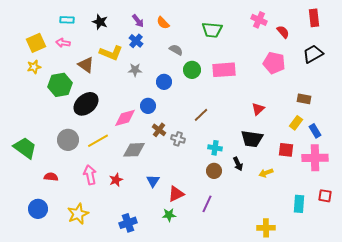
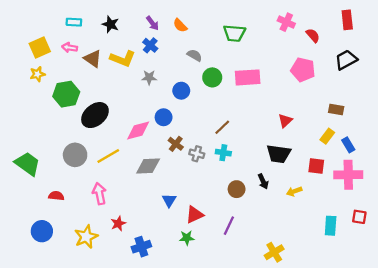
brown triangle: (86, 65) -> (93, 59), moved
cyan cross: (215, 148) -> (223, 153), moved
red star: (116, 180) -> (118, 223), moved
yellow cross: (266, 228) -> (274, 252), moved, turned -30

